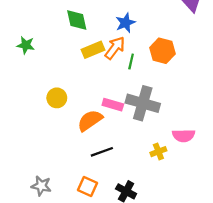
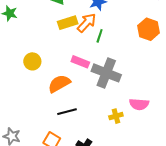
orange hexagon: (162, 51) -> (149, 29), moved
pink rectangle: (113, 105) -> (80, 62), moved

